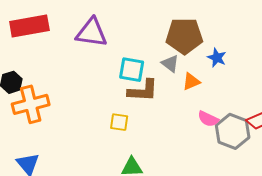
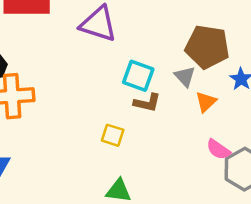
orange triangle: (191, 81) -> (206, 102), turned -30
brown L-shape: (143, 91) -> (147, 103), size x0.7

